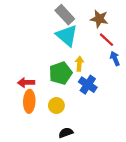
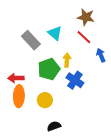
gray rectangle: (65, 15) -> (31, 40), moved
cyan triangle: (67, 36) -> (55, 33), size x0.7
red line: (107, 40) -> (84, 37), moved

